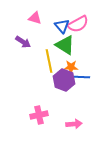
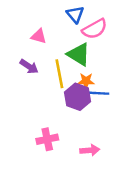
pink triangle: (35, 18) -> (39, 36), moved
blue triangle: (62, 26) -> (75, 14), moved
purple arrow: (23, 42) -> (29, 66), moved

